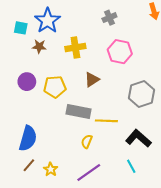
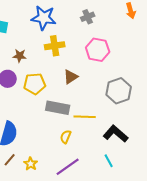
blue star: (48, 21) -> (44, 18), moved, turned -30
brown star: (39, 46) -> (20, 56), moved

